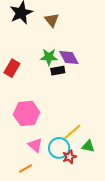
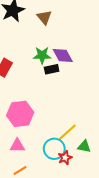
pink triangle: (35, 145) -> (17, 146), moved, turned -42

